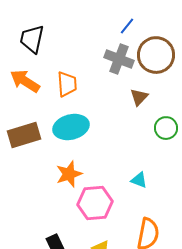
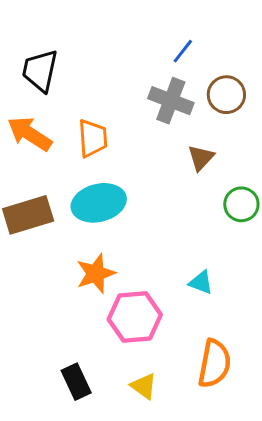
brown circle: (156, 55) -> (226, 95), size x0.7

